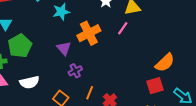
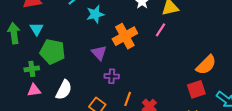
green pentagon: (20, 46) -> (52, 52), turned -30
purple cross: (75, 71) -> (112, 76), turned 32
white semicircle: (29, 82) -> (64, 90), turned -48

